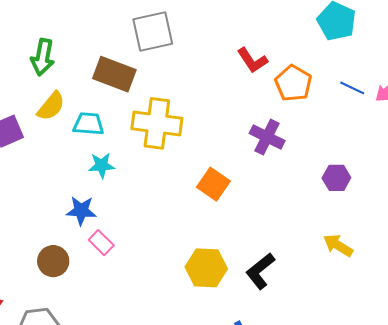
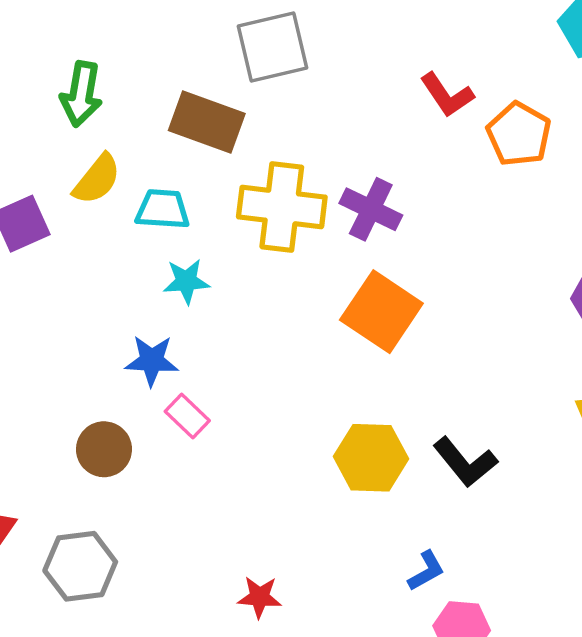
purple cross: (267, 137) -> (371, 209), moved
orange square: (213, 184) -> (381, 312), size x1.4
black L-shape: (260, 271) -> (465, 462), turned -90

